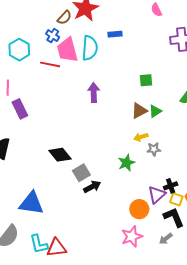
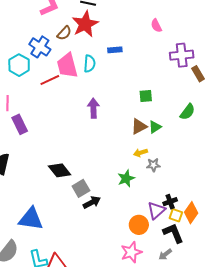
blue cross: (53, 36) -> (40, 47), moved, size x1.5
cyan semicircle: (90, 48) -> (90, 64), size x0.7
red line: (50, 64) -> (50, 80), turned -36

